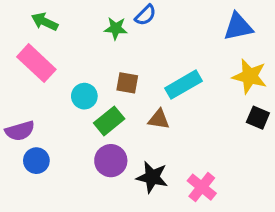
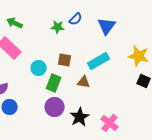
blue triangle: (238, 27) -> (107, 26), moved, turned -42
green rectangle: (109, 121) -> (54, 83), turned -30
black star: (152, 177) -> (80, 117), turned 30

